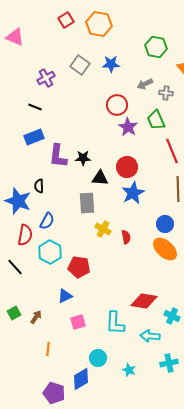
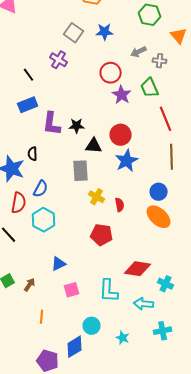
purple cross: (46, 78) -> (59, 60), moved, turned -30
black line: (35, 107) -> (29, 75), turned 32
red pentagon: (79, 267) -> (102, 235), moved

